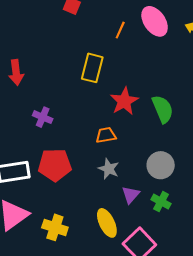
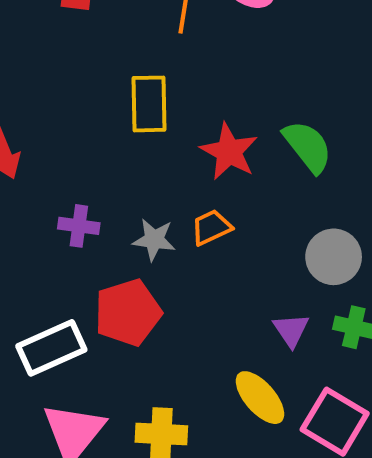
gray star: (109, 169) -> (154, 240), moved

